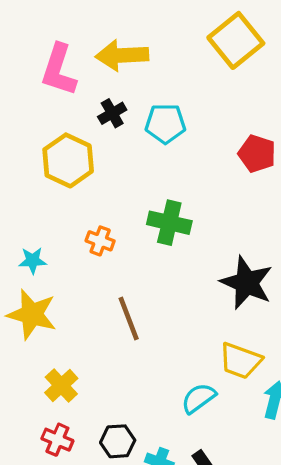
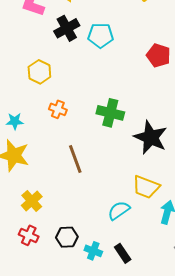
black cross: (112, 113) -> (67, 28), size x1.4
yellow hexagon: (68, 160) -> (39, 72), moved, size x0.7
green cross: (169, 223) -> (110, 113), moved

